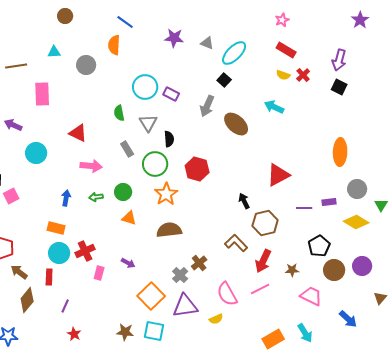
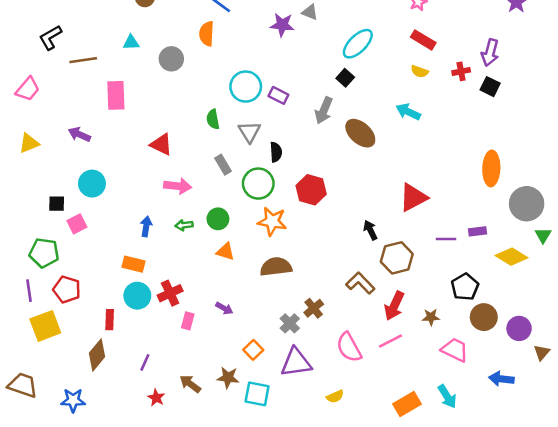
gray triangle: (207, 43) -> (310, 12), moved
red cross: (303, 75) -> (461, 71), moved, turned 32
cyan circle: (36, 153) -> (92, 184), moved
gray circle: (357, 189) -> (527, 204), moved, size x1.4
orange star: (166, 194) -> (272, 221), turned -30
purple circle: (362, 266) -> (519, 328), moved
brown arrow: (19, 272) -> (190, 384), moved
red rectangle: (49, 277) -> (110, 320), moved
orange square: (151, 296) -> (253, 350), size x0.6
yellow semicircle: (216, 319) -> (335, 396), moved
blue arrow: (348, 319) -> (501, 379), turned 144
brown star: (125, 332) -> (228, 378), moved

